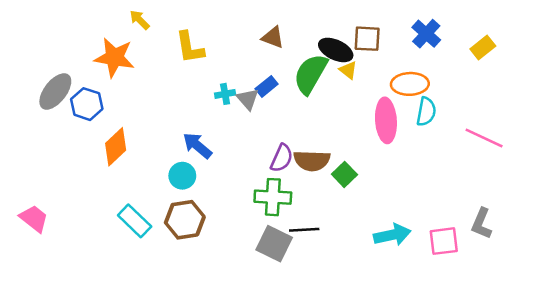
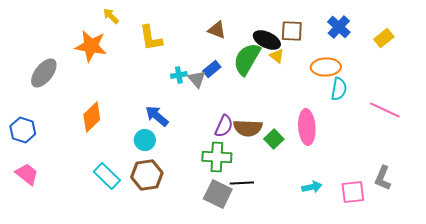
blue hexagon: (87, 104) -> (23, 130), moved
pink ellipse: (386, 120) -> (307, 127), moved
cyan arrow: (392, 235) -> (312, 187), size x0.7

